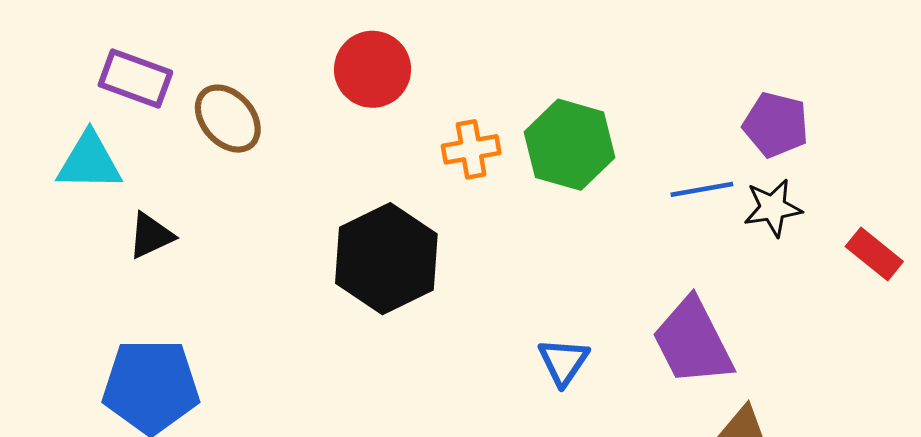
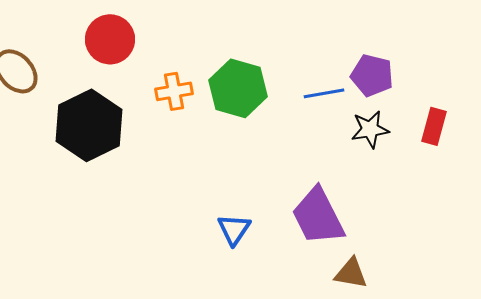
blue line: (702, 189) -> (324, 93), moved
red rectangle: (874, 254) -> (434, 126), moved, turned 66
black hexagon: (386, 259) -> (89, 125), moved

